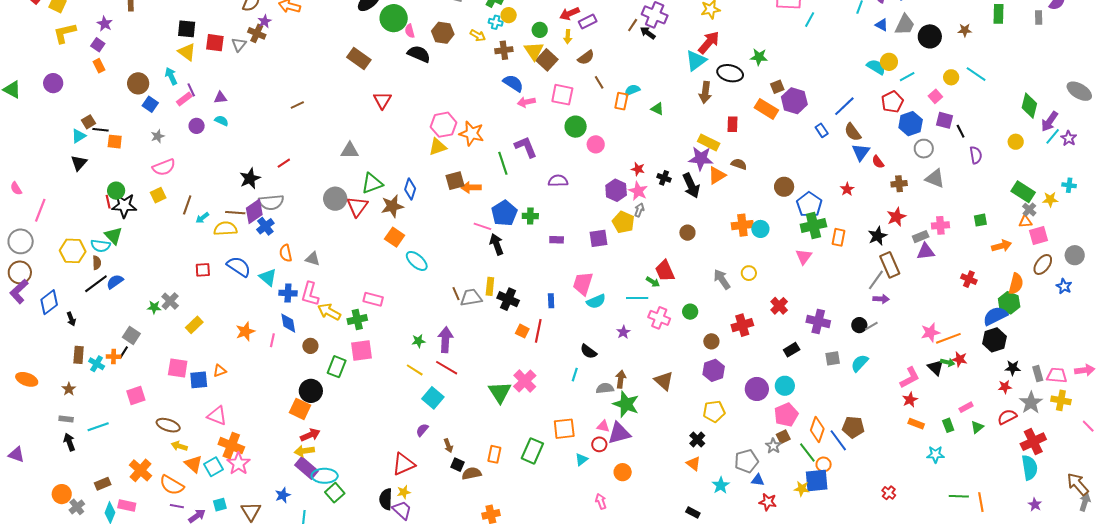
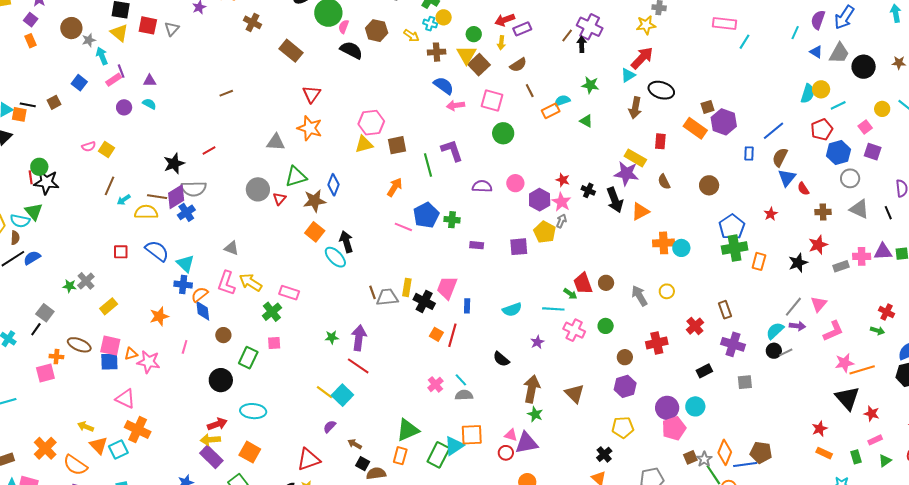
pink semicircle: (410, 31) -> (344, 27), turned 32
brown cross: (257, 33) -> (252, 22), moved
black arrow: (648, 33) -> (582, 44), turned 49
green star: (759, 57) -> (590, 85), moved
cyan triangle: (696, 61) -> (628, 75), size x0.7
cyan semicircle: (876, 67) -> (808, 94), turned 72
brown circle: (138, 83) -> (71, 28), moved
orange rectangle: (621, 101) -> (551, 111), turned 48
brown square: (88, 122) -> (54, 102), moved
blue rectangle: (822, 130) -> (749, 153), turned 32
black line: (961, 131) -> (888, 213), moved
brown semicircle: (853, 132) -> (780, 157), turned 60
orange star: (472, 133) -> (310, 128), moved
gray star: (158, 136) -> (89, 40), moved
orange square: (115, 142) -> (19, 114), moved
pink circle: (596, 144) -> (515, 183), moved
brown semicircle: (739, 164) -> (664, 182), turned -140
pink semicircle: (164, 167) -> (89, 147), size x0.6
orange triangle: (717, 175) -> (640, 211), moved
brown square: (455, 181) -> (397, 145), moved
orange arrow: (471, 187) -> (395, 187), turned 120
brown circle: (784, 187) -> (709, 185), moved
yellow square: (158, 195) -> (107, 150), moved, turned -35
red triangle: (357, 206) -> (279, 199), size x0.6
brown circle: (687, 233) -> (606, 283), moved
black arrow: (497, 244) -> (346, 242), moved
purple triangle: (926, 252) -> (883, 252), moved
orange semicircle: (286, 253) -> (200, 295), moved, turned 60
pink triangle: (804, 257) -> (819, 304), moved
brown rectangle: (890, 265) -> (725, 310), moved, size x0.7
pink trapezoid: (583, 284) -> (447, 288), moved
blue cross: (288, 293) -> (183, 285), moved
yellow arrow: (329, 312) -> (251, 282), moved
green cross: (357, 319) -> (272, 312), turned -30
pink line: (272, 340) -> (185, 347), moved
pink square: (361, 350) -> (274, 343), size x0.6
orange cross: (114, 357) -> (56, 357), moved
red star: (960, 359) -> (872, 414), moved
green arrow: (948, 362) -> (877, 331), moved
cyan semicircle: (860, 363) -> (775, 331), moved
black triangle: (936, 367) -> (847, 398), size x1.5
pink square: (178, 368) -> (110, 346), moved
yellow line: (415, 370) -> (325, 392), moved
cyan line: (575, 375) -> (461, 380), moved, turned -64
pink L-shape: (910, 378) -> (833, 331), moved
brown arrow: (621, 379) -> (532, 389), size x1.5
pink cross: (525, 381) -> (435, 384), size x0.7
gray semicircle: (605, 388) -> (464, 395), moved
green triangle: (500, 392) -> (408, 430), moved, turned 35
green star: (626, 404) -> (535, 414), size x0.6
orange square: (300, 409) -> (250, 452), moved
pink pentagon: (786, 415) -> (674, 428), moved
brown ellipse: (168, 425) -> (79, 345), moved
blue line: (838, 440) -> (745, 465), turned -65
brown arrow: (448, 446) -> (355, 444), turned 136
gray star: (773, 446) -> (704, 459), moved
cyan triangle: (581, 460) -> (454, 446), moved, size x1.5
pink star: (238, 464) -> (149, 362), moved, turned -30
cyan ellipse: (325, 476) -> (253, 411), moved

